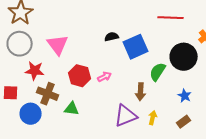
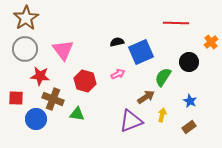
black circle: (184, 57) -> (189, 62), size x0.7
pink arrow: (105, 77) -> (118, 74), moved
brown arrow: (141, 92) -> (146, 97), turned -126
yellow arrow: (153, 118) -> (162, 115), moved

